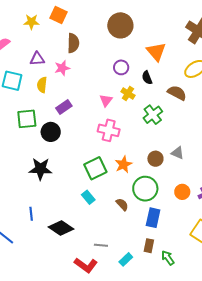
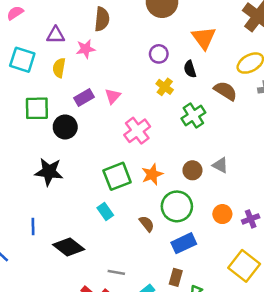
pink triangle: (106, 100) -> (113, 96), moved
pink cross: (109, 130) -> (137, 131), turned 35
blue rectangle: (153, 218) -> (184, 243), turned 48

